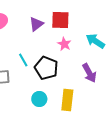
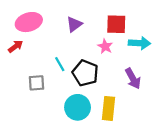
red square: (60, 20) -> (116, 24), moved
cyan arrow: (95, 41) -> (140, 43), turned 150
cyan circle: (39, 99) -> (78, 107), size x1.5

